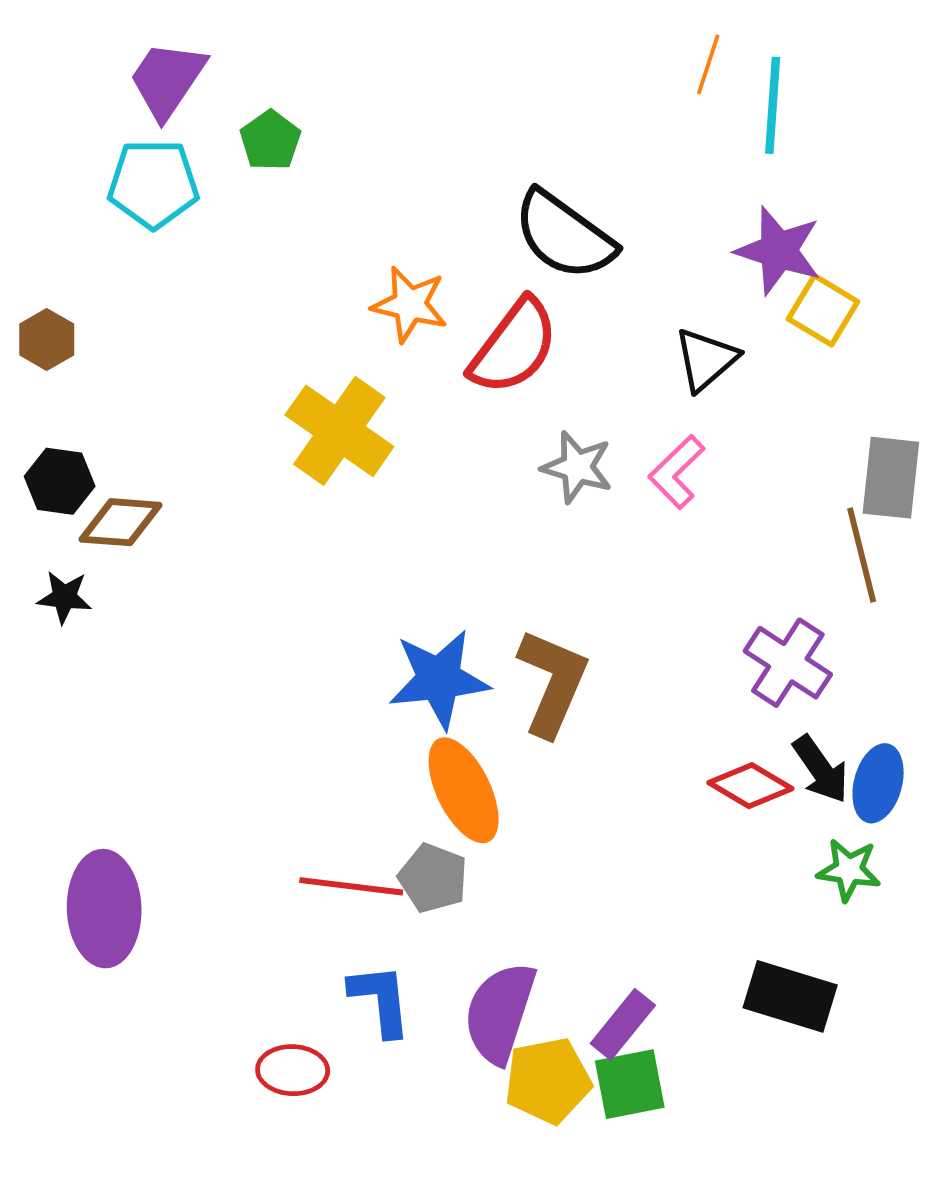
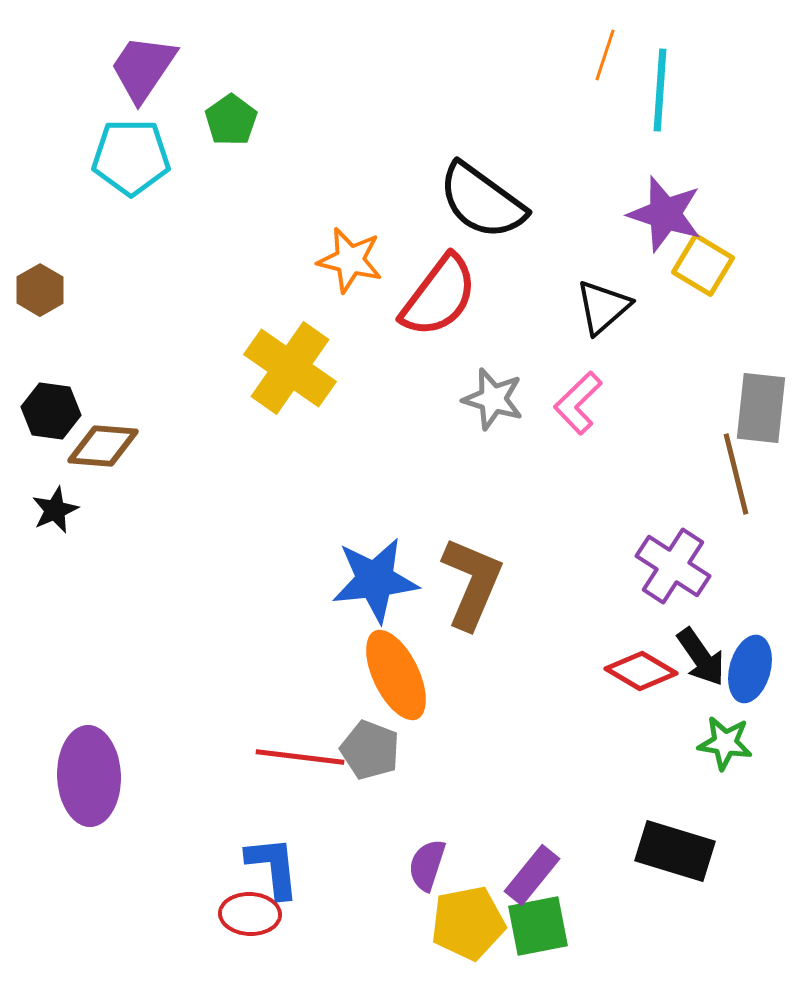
black star: (64, 597) -> (55, 510), turned -30
blue L-shape: (380, 1000) -> (273, 867), moved
purple semicircle: (500, 1013) -> (427, 865), size x0.6

